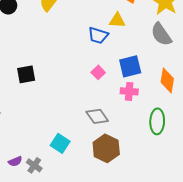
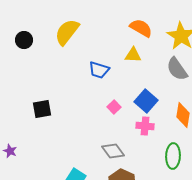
blue trapezoid: (98, 35) -> (99, 70), moved
blue square: (130, 66) -> (146, 101), turned -35

